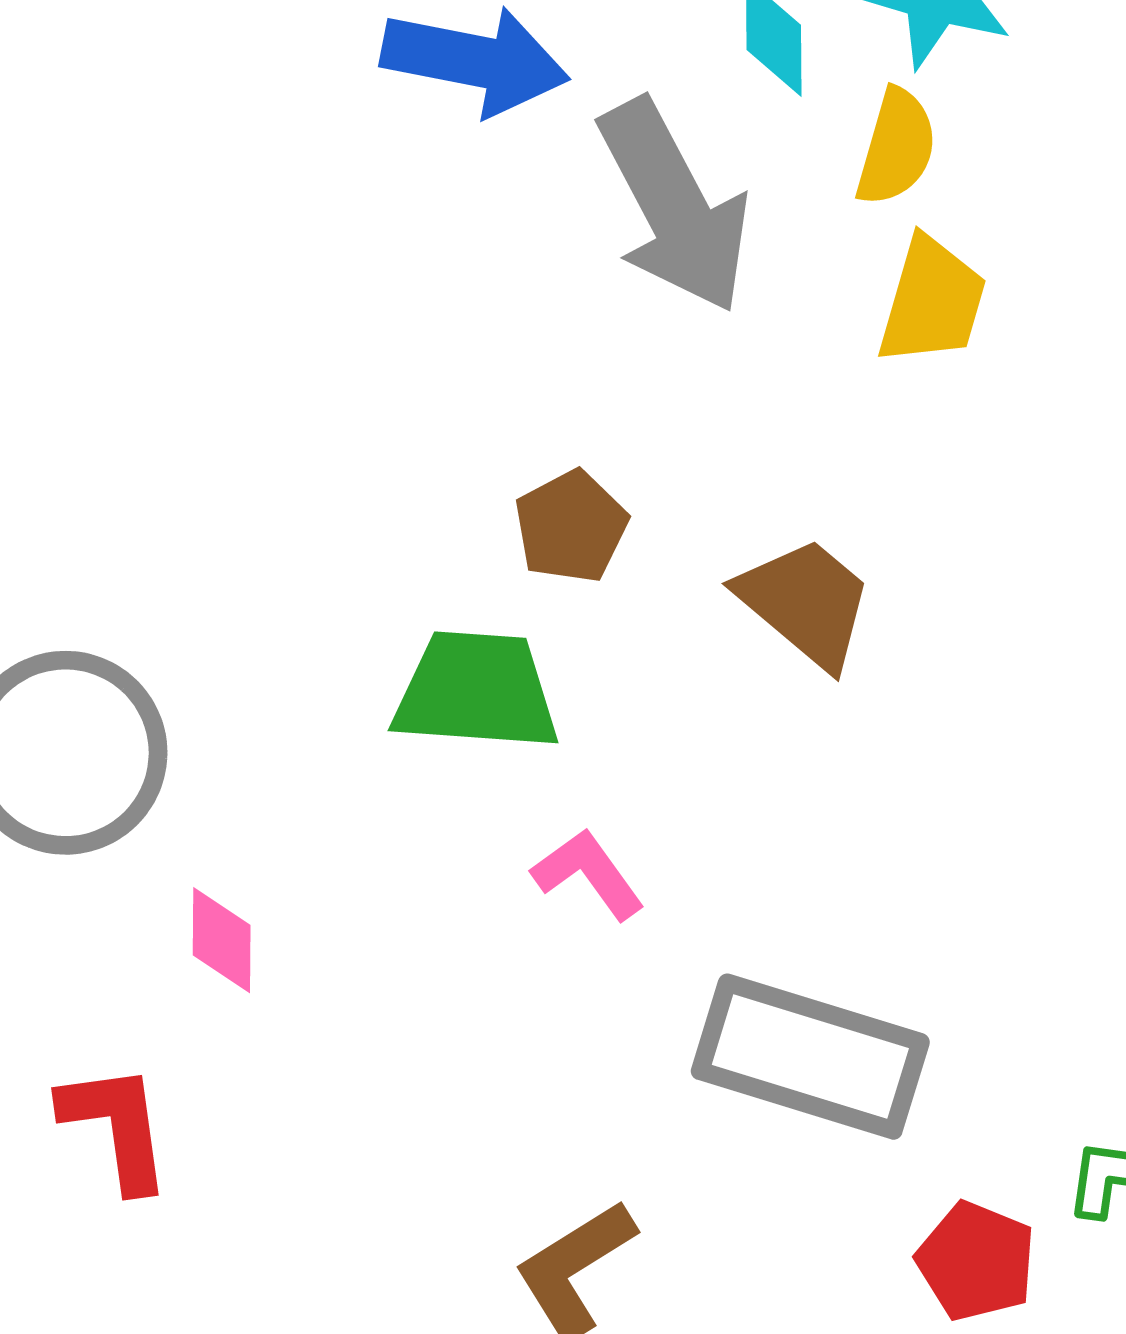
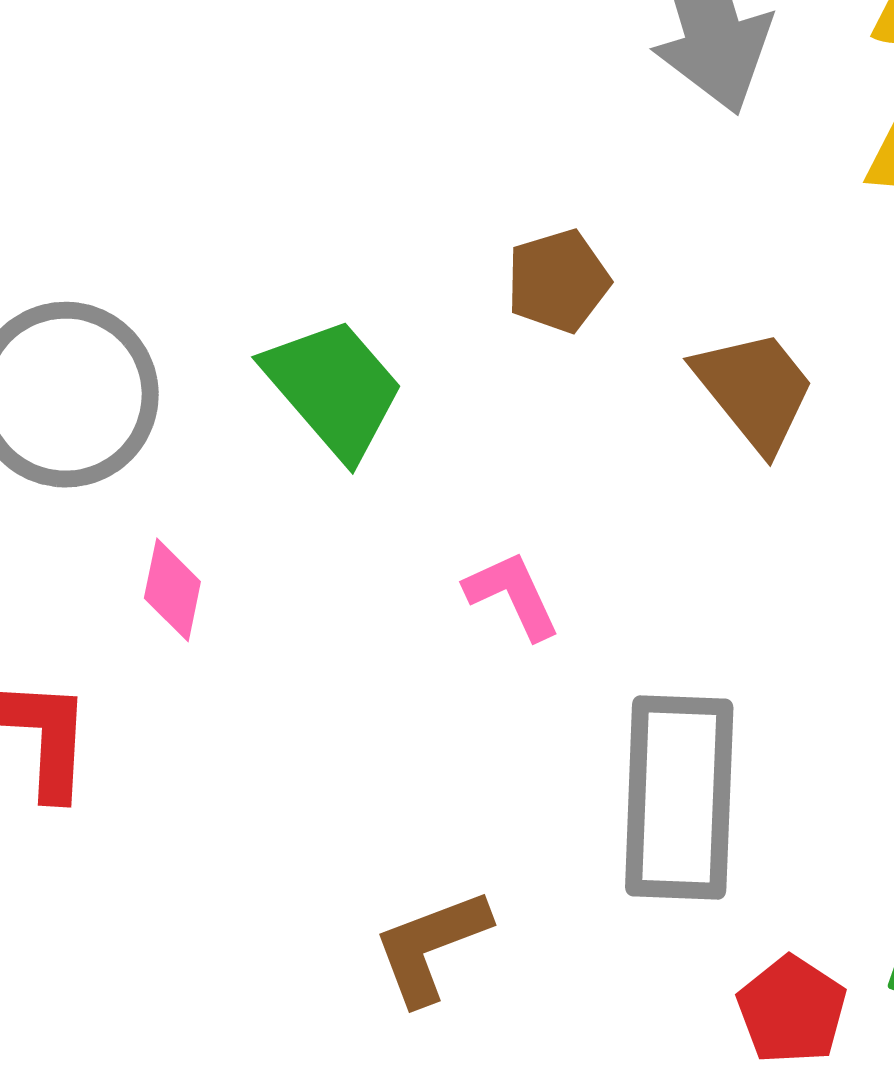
green trapezoid: (476, 691) -> (334, 388), moved, turned 34
gray rectangle: (810, 1057) -> (679, 798), turned 64

